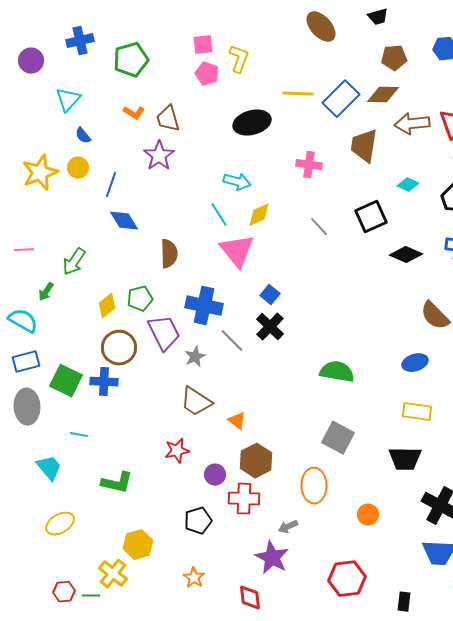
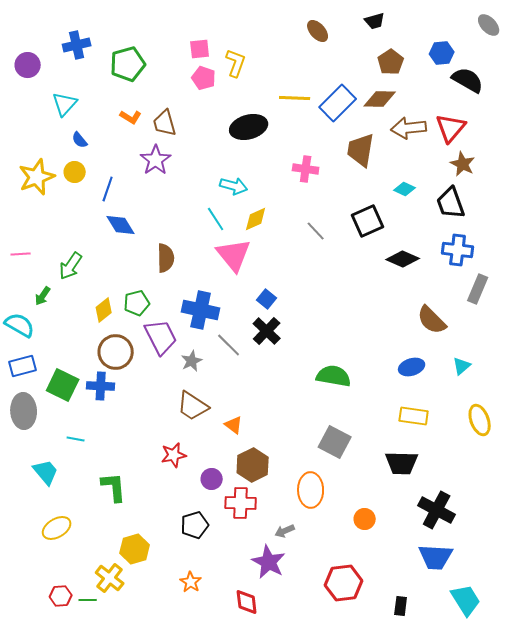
brown ellipse: (321, 27) -> (318, 31), size x0.7
brown pentagon: (394, 58) -> (391, 62), turned -30
green L-shape: (117, 483) -> (114, 487), turned -108

